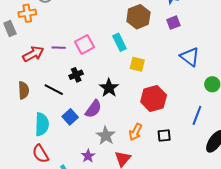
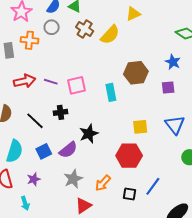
yellow square: (137, 64) -> (140, 127), moved, turned -35
blue line: (197, 115) -> (153, 186), moved
purple star: (88, 156) -> (34, 179), moved

